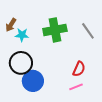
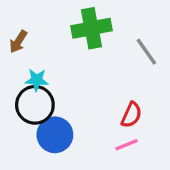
green cross: (55, 30) -> (92, 28), moved
cyan star: (22, 35) -> (37, 80), moved

